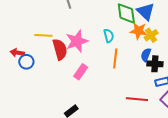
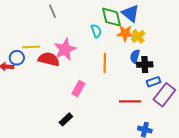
cyan semicircle: (109, 36) -> (96, 31), moved
red semicircle: (60, 49) -> (49, 59), turned -55
blue circle: (26, 62) -> (17, 58), moved
pink rectangle: (81, 72) -> (78, 89), moved

